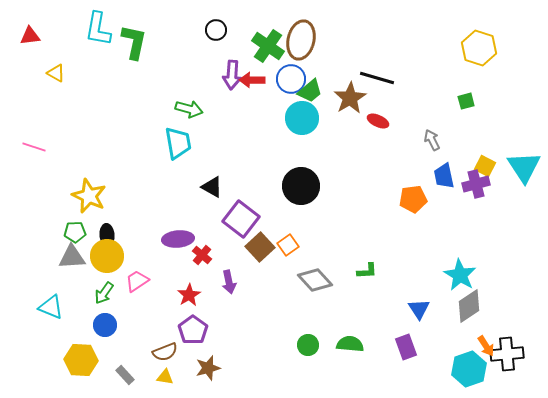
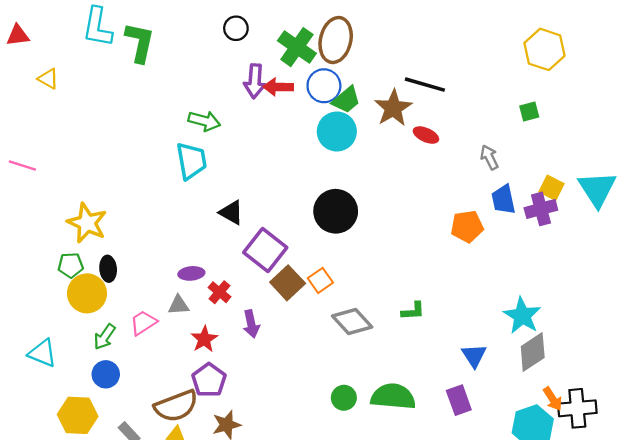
purple ellipse: (178, 239) -> (191, 273), size x0.7
yellow circle: (107, 256) -> (87, 293), moved
gray triangle: (72, 257) -> (178, 305), moved, size x0.7
green semicircle: (350, 344) -> (393, 397), size x1.4
brown semicircle: (165, 352) -> (176, 406), size x1.5

